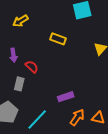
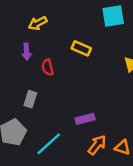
purple arrow: (13, 55) -> (27, 52), moved
red semicircle: (32, 67) -> (48, 67), moved, turned -152

